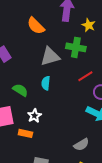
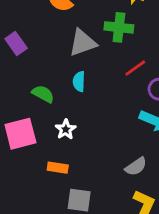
orange rectangle: (25, 133) -> (58, 168), moved

